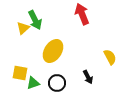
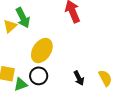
yellow semicircle: (110, 57) -> (105, 78), moved
black circle: (57, 83) -> (39, 76), moved

